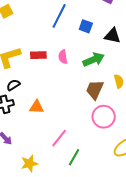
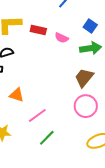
blue square: (86, 26) -> (90, 26), moved
pink semicircle: (63, 57) -> (62, 38), turned -72
orange triangle: (37, 107) -> (17, 95), moved

